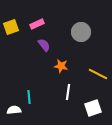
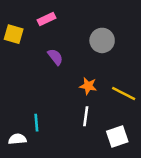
pink rectangle: (37, 24) -> (46, 19), moved
yellow square: (11, 27) -> (14, 34), turned 35
orange star: (61, 66) -> (88, 86), moved

